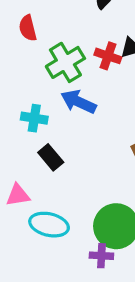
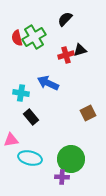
red cross: (108, 56) -> (66, 55), turned -35
green cross: (65, 62) -> (34, 37), moved

